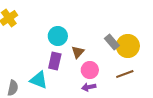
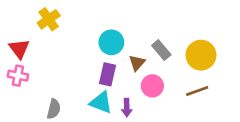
gray rectangle: (112, 42) -> (161, 50), moved
cyan triangle: (39, 80) -> (101, 103), moved
purple arrow: (89, 87) -> (127, 108), moved, turned -80

